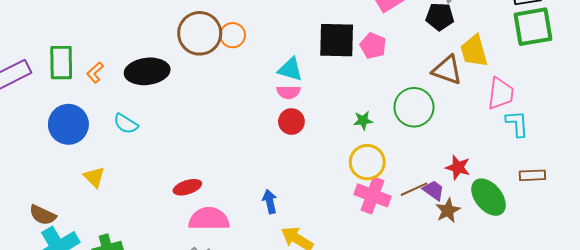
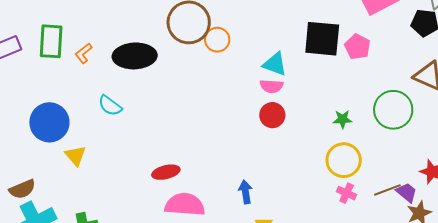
orange circle: (233, 35) -> (217, 40), moved
blue circle: (68, 124) -> (49, 122), moved
pink cross: (373, 195) -> (347, 193), size x0.6
brown semicircle: (43, 215) -> (22, 189), turned -52

